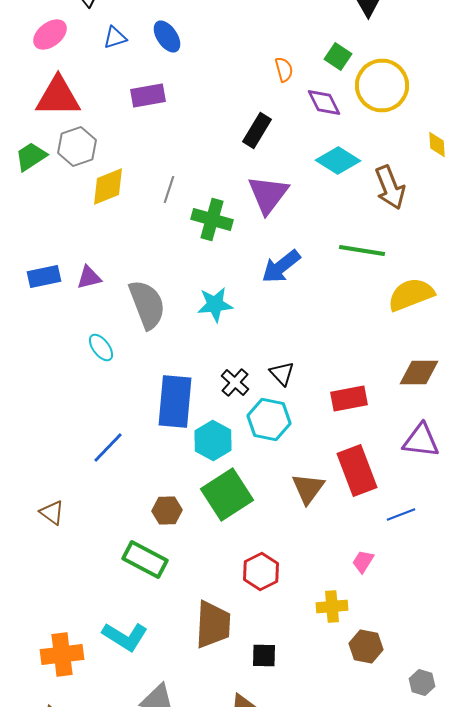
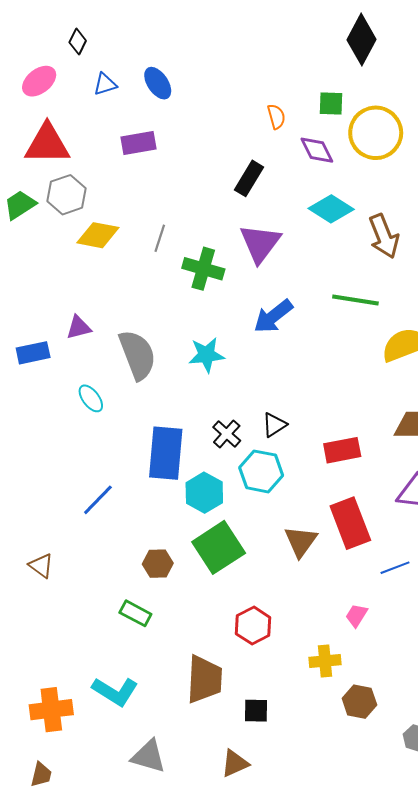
green square: (338, 56) -> (331, 103), turned -32
yellow diamond: (108, 186) -> (98, 235), turned 33
blue rectangle: (44, 276) -> (33, 353), moved
black triangle: (282, 374) -> (274, 425), turned 40
green rectangle: (145, 560) -> (135, 613), size x0.7

